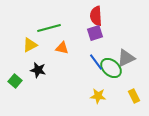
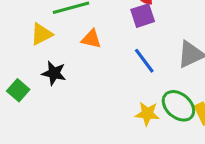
green ellipse: (111, 68) -> (178, 106), moved

